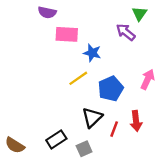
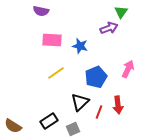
purple arrow: (126, 32) -> (109, 28), turned 120
pink rectangle: (67, 34) -> (52, 40), moved
yellow line: (78, 78) -> (56, 73), moved

